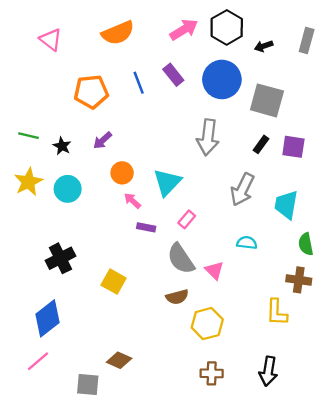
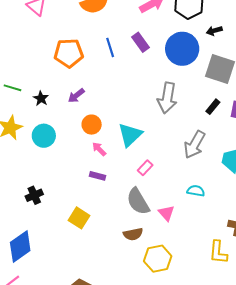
black arrow: (264, 46) -> (214, 31), moved
purple rectangle: (146, 227) -> (97, 176), moved
black cross: (60, 258) -> (34, 195), size x0.7

